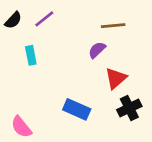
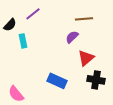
black semicircle: (13, 20) -> (10, 25), moved
black cross: (129, 108) -> (96, 80), turned 36

